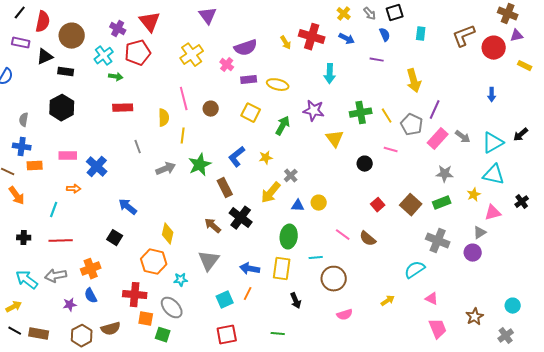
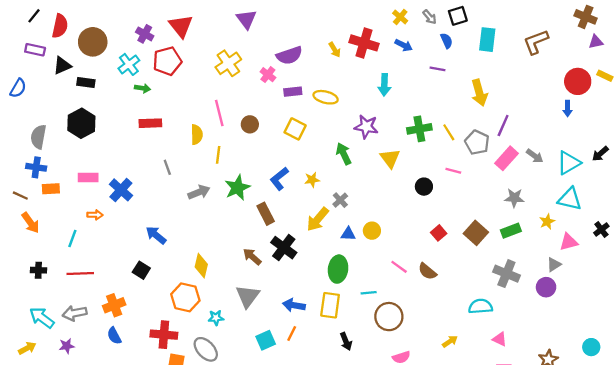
cyan rectangle: (421, 34) -> (487, 40), size x1.5
red circle: (494, 48) -> (578, 81), moved
gray semicircle: (24, 120) -> (38, 137), size x1.5
green arrow: (283, 126) -> (344, 154), moved, turned -54
cyan semicircle: (415, 270) -> (480, 306), turned 30
purple star: (70, 305) -> (67, 346), moved

